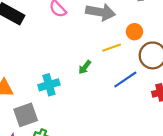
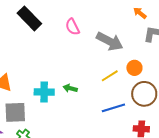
yellow line: (112, 48) -> (110, 76), turned -30
green arrow: (85, 67) -> (70, 88), moved, turned 48

